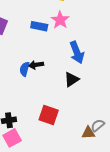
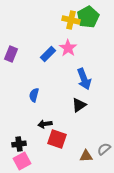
blue rectangle: (39, 26) -> (48, 54), turned -56
black arrow: (36, 65) -> (45, 124), moved
brown triangle: (88, 133) -> (86, 156), moved

